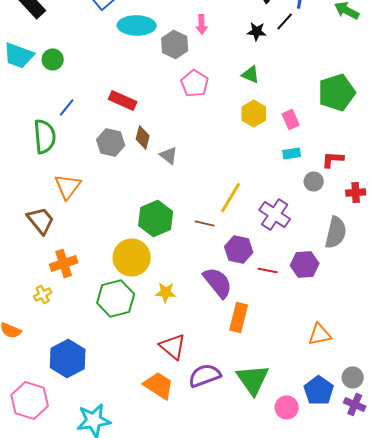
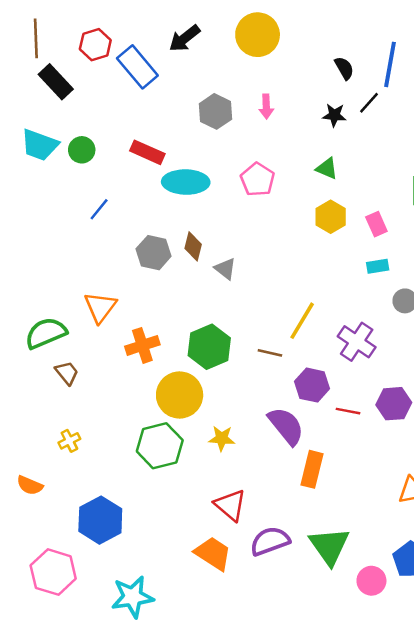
cyan ellipse: (137, 26) -> (186, 182), moved
gray hexagon: (175, 44) -> (215, 111), moved
red rectangle: (123, 100) -> (147, 152), moved
green semicircle: (45, 136) -> (46, 333), moved, turned -108
brown trapezoid: (41, 220) -> (67, 373), moved, size x0.7
orange cross: (64, 264) -> (142, 345), moved

